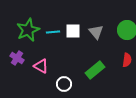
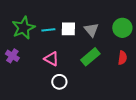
pink triangle: (41, 66) -> (51, 59), moved
green rectangle: (95, 70) -> (90, 57), moved

